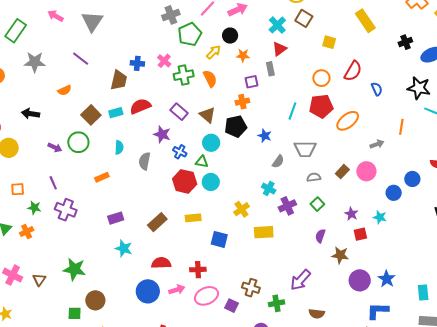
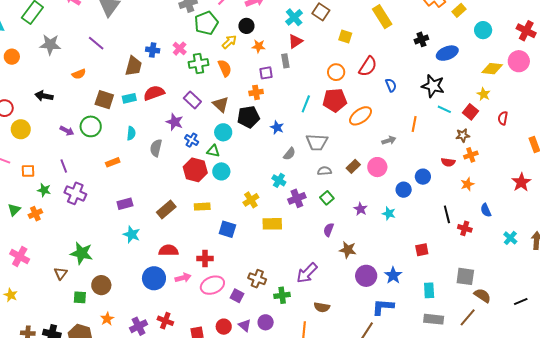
brown square: (91, 115) -> (104, 100), turned -30
red square: (360, 234) -> (422, 250), moved
brown triangle: (39, 280) -> (61, 273), moved

